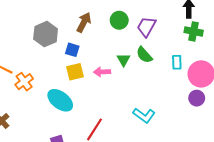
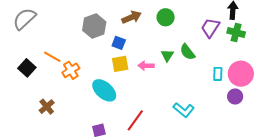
brown arrow: (84, 22) -> (132, 17), turned 36
purple trapezoid: (147, 27) -> (210, 28), moved
cyan rectangle: (177, 62) -> (218, 74), moved

